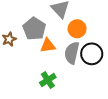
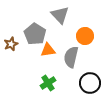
orange circle: (77, 29) -> (85, 36), moved
black circle: (92, 54) -> (90, 83), moved

